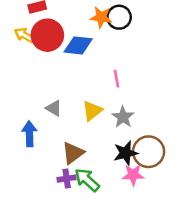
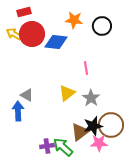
black circle: (119, 17) -> (102, 26), moved
gray triangle: (54, 108) -> (27, 95), moved
brown triangle: (73, 153) -> (80, 132), moved

